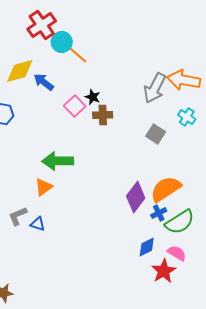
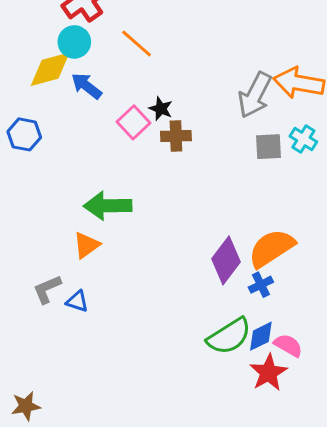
cyan circle: (62, 42) -> (74, 42), moved
gray square: (156, 134) -> (268, 147), moved, turned -36
green semicircle: (180, 222) -> (229, 336), moved
blue diamond: (147, 247) -> (261, 336), moved

